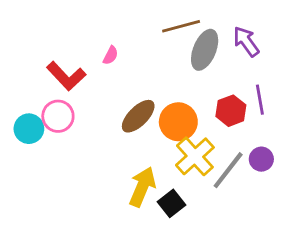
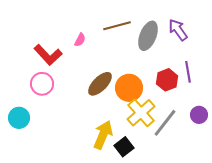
brown line: (181, 26) -> (117, 26), moved
cyan circle: (29, 129) -> (19, 118), moved
purple circle: (261, 159) -> (199, 115), moved

